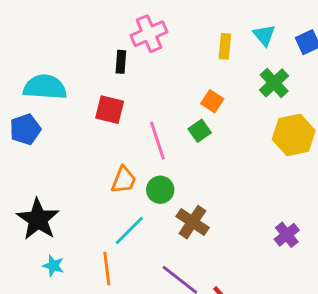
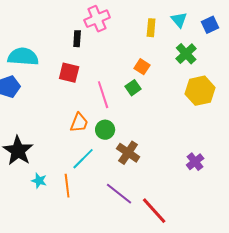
cyan star: (53, 266) -> (39, 181), moved

